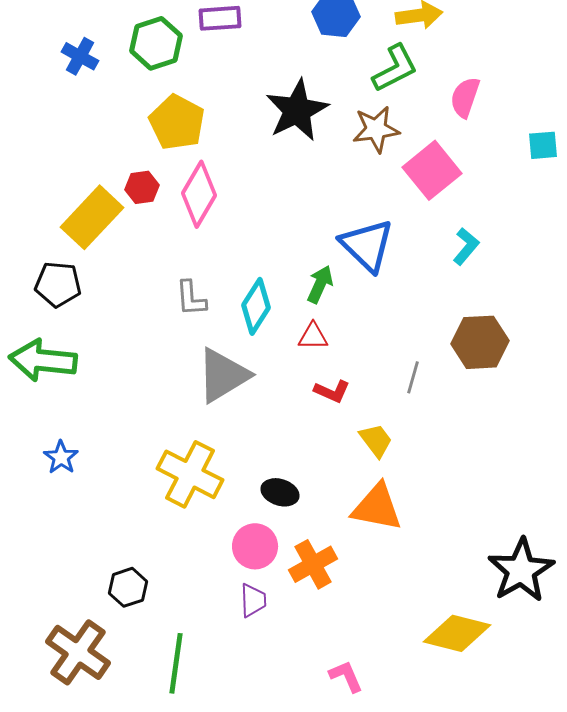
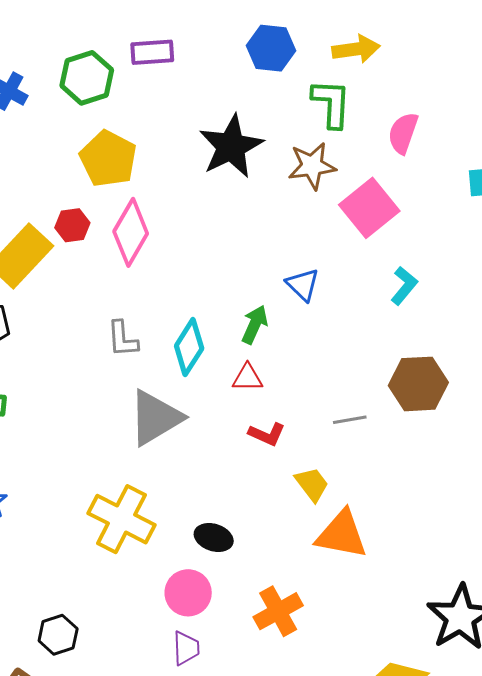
green L-shape: (395, 68) -> (331, 103), turned -60
blue triangle: (367, 245) -> (303, 285), size x0.6
gray line: (413, 377) -> (350, 420), turned 64
orange triangle: (377, 507) -> (342, 534), moved
orange cross: (313, 564) -> (278, 611), moved

